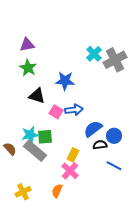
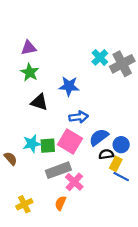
pink square: (56, 112) -> (70, 141), moved, size x1.6
gray rectangle: (35, 151) -> (58, 170), moved, turned -60
yellow rectangle: (73, 155) -> (116, 164), moved

